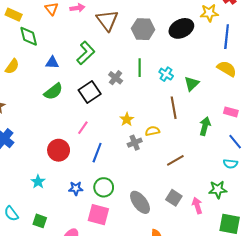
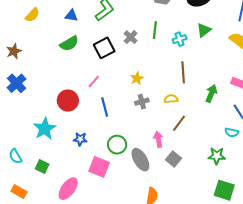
cyan cross: (166, 74) -> (180, 39), turned 32
green triangle: (192, 84) -> (204, 30), moved
yellow semicircle: (152, 131) -> (171, 99), moved
blue line: (97, 153) -> (105, 107), turned -42
brown line: (175, 160) -> (179, 123), turned -30
cyan star: (38, 182) -> (45, 129), size x1.6
green circle: (104, 187) -> (117, 145), moved
pink arrow: (197, 205) -> (158, 139), moved

